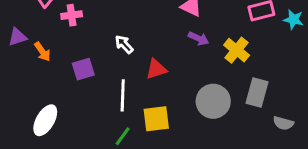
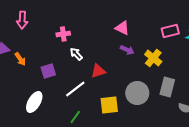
pink cross: (72, 15) -> (63, 34), moved
white line: (123, 95) -> (75, 89), turned 50
yellow square: (156, 119) -> (109, 105), moved
white ellipse: (45, 120) -> (34, 102), moved

